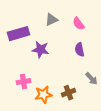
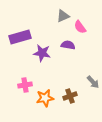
gray triangle: (52, 20) -> (63, 16), moved
purple semicircle: (80, 50) -> (68, 45), moved, turned 112

